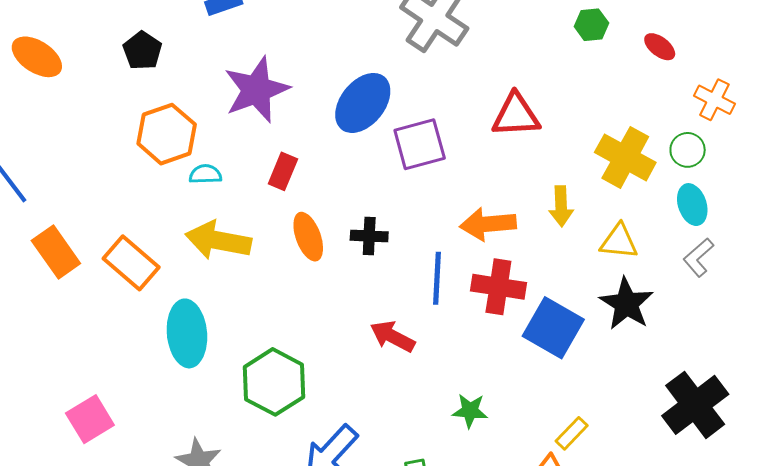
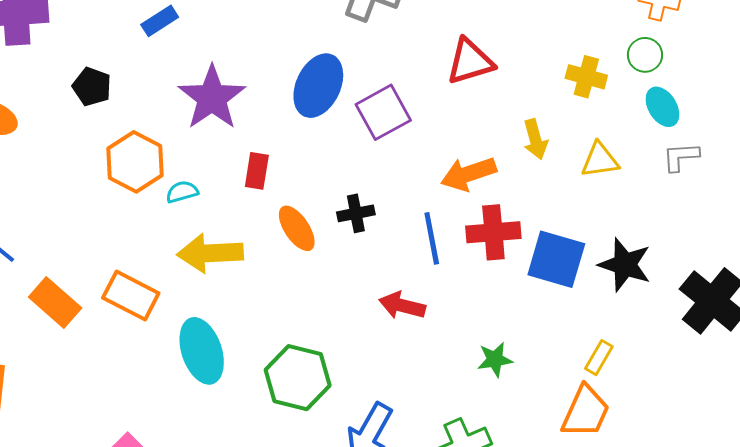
yellow cross: (625, 157) -> (586, 77), size x0.7
gray L-shape: (698, 257) -> (681, 157), turned 51
black star: (626, 304) -> (625, 265), moved

